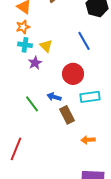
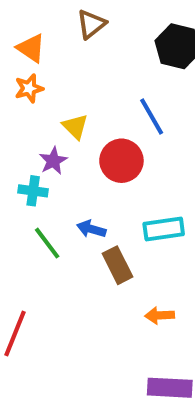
cyan cross: (25, 45) -> (33, 191), moved
red circle: (73, 74) -> (121, 161), moved

